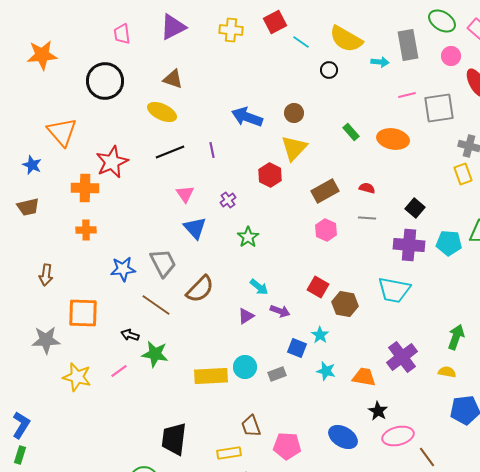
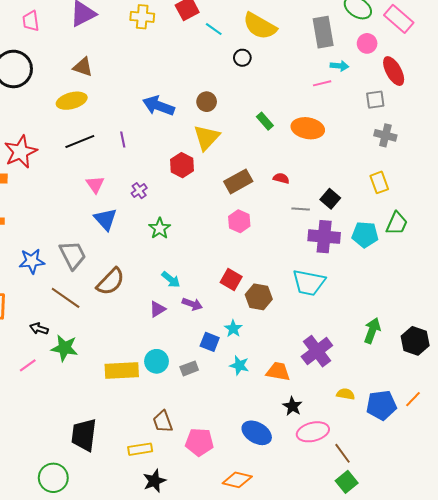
cyan arrow: (380, 62) -> (339, 66), moved
gray square: (439, 108) -> (375, 100), moved, size x0.6
yellow ellipse: (162, 112) -> (72, 101), turned -40
yellow rectangle: (463, 174) -> (379, 182), moved
gray line: (367, 218) -> (301, 209), moved
yellow semicircle: (447, 372) -> (346, 394), moved

